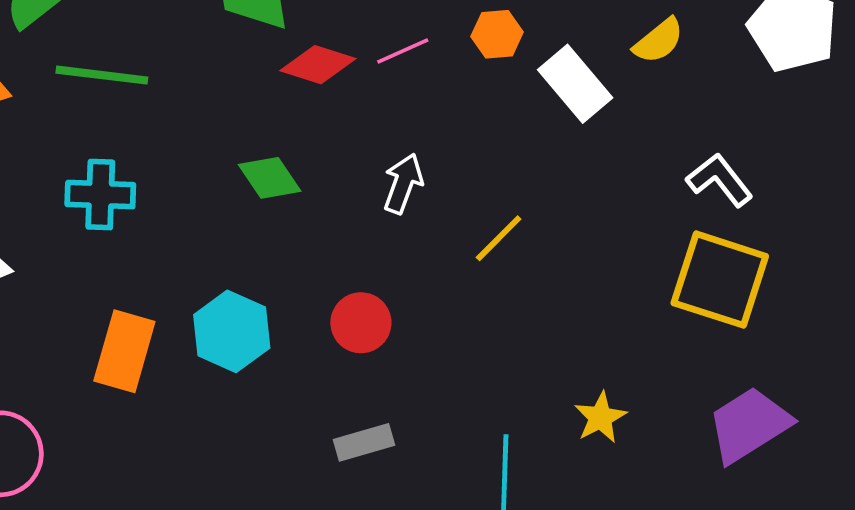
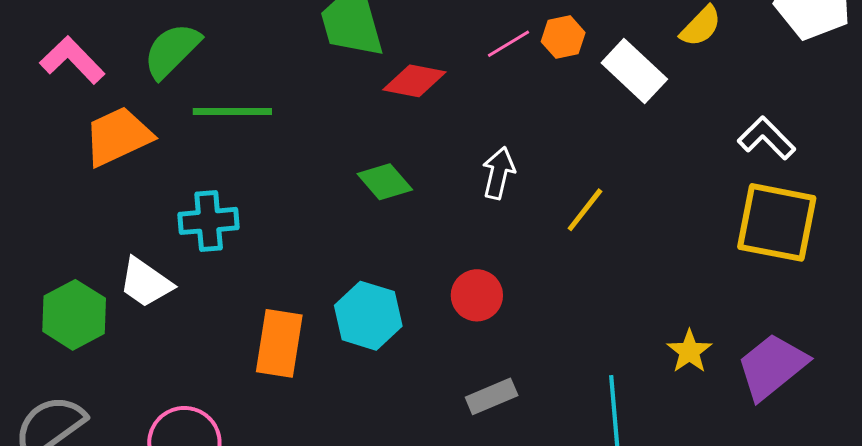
pink line: (403, 51) -> (509, 44), moved
cyan cross: (100, 195) -> (209, 221), moved
purple trapezoid: (749, 425) -> (772, 366), moved

